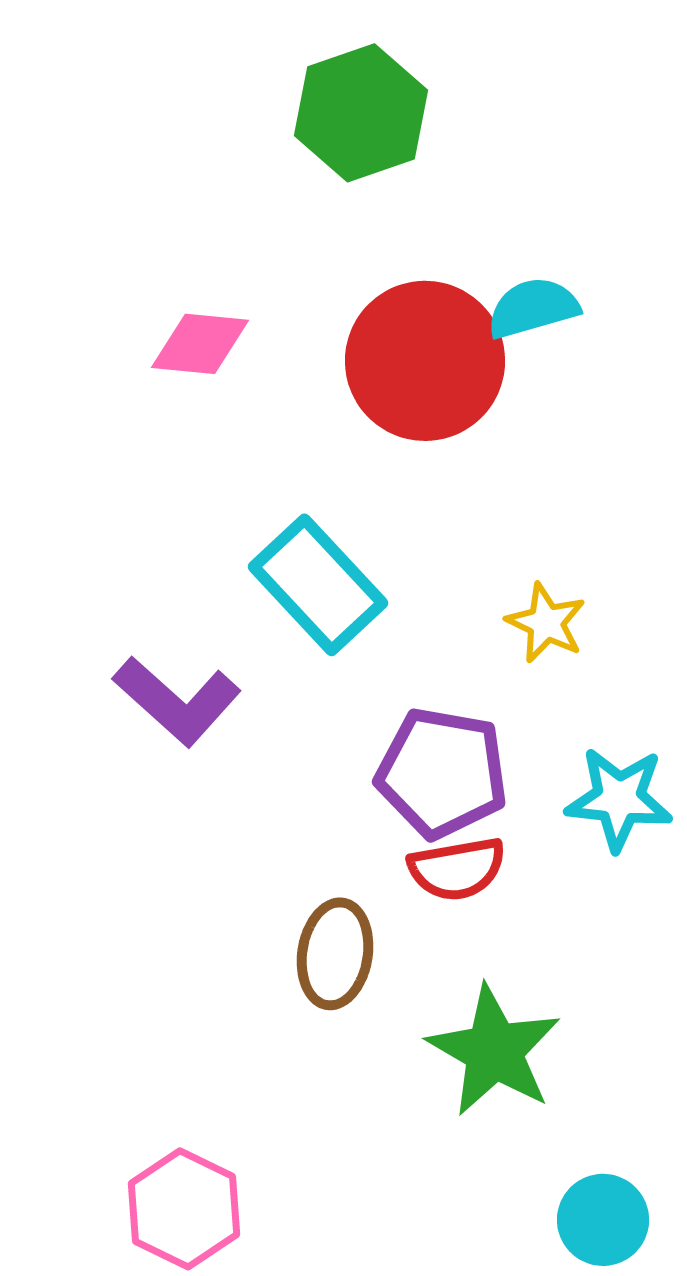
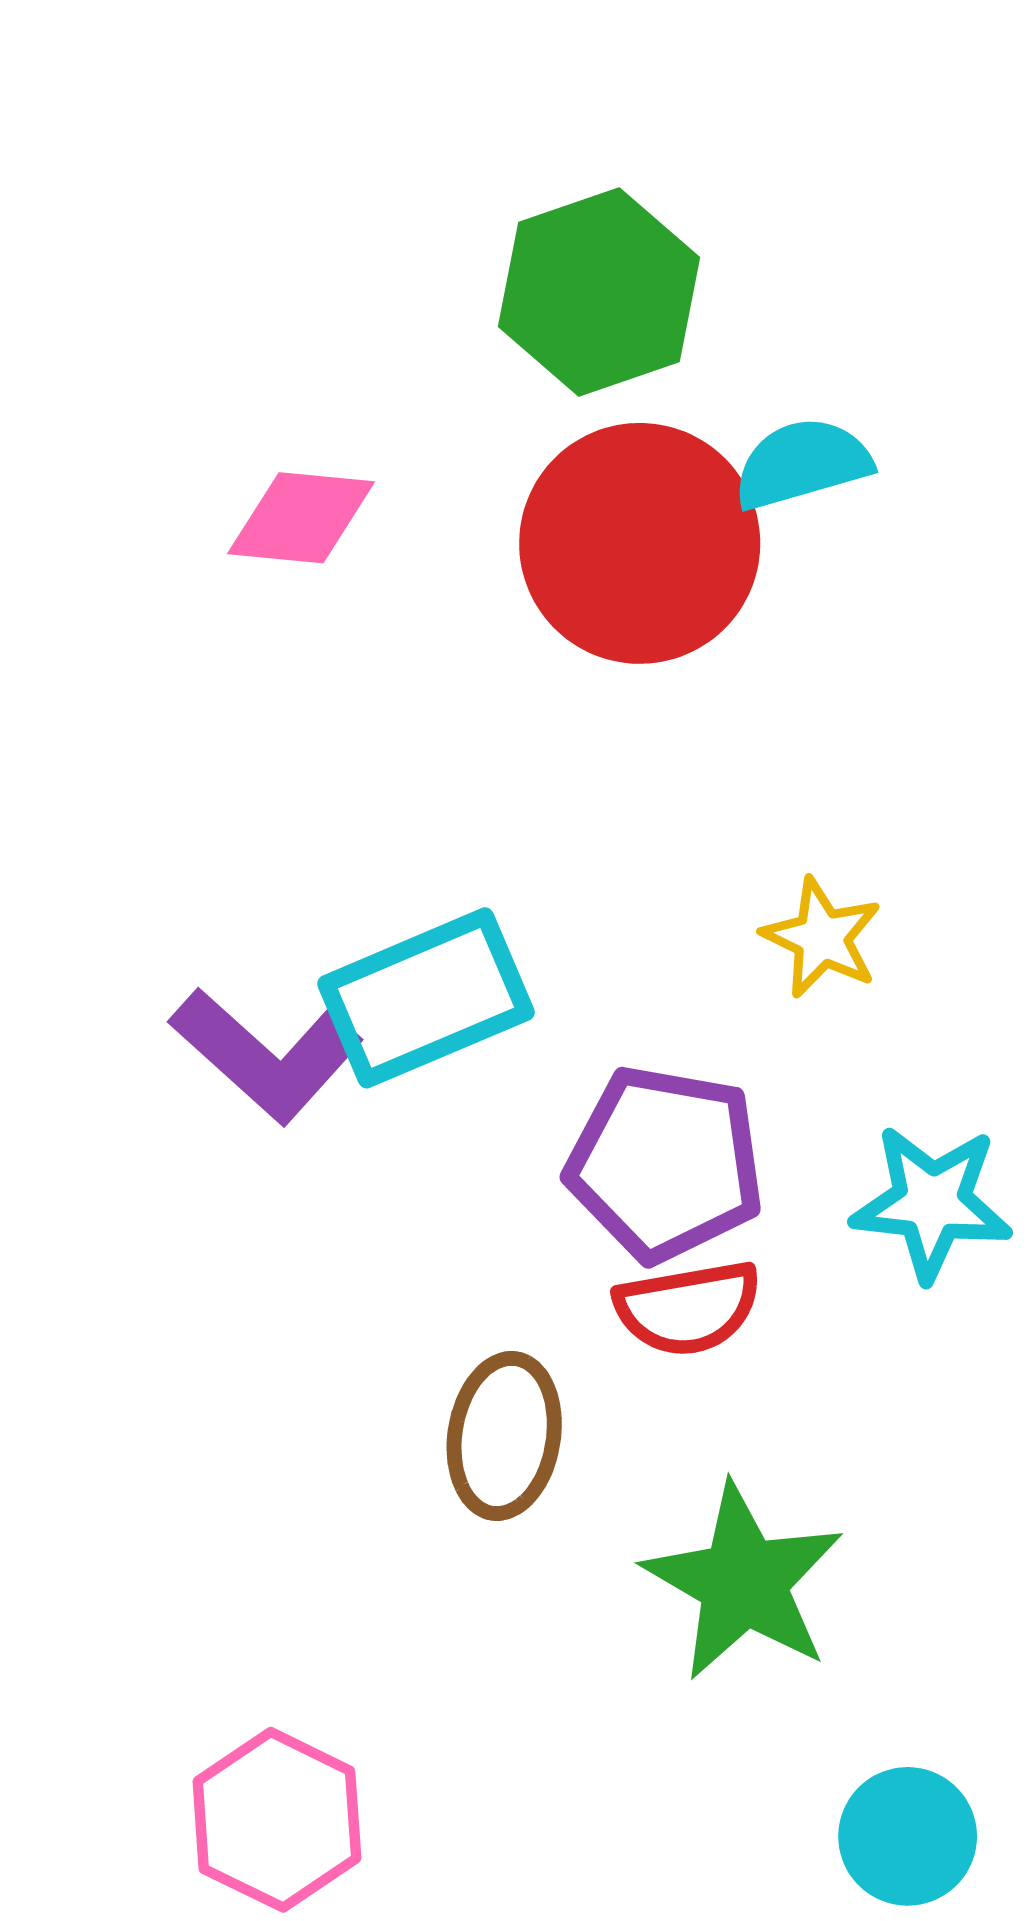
green hexagon: (361, 113) -> (599, 292), moved
cyan rectangle: (318, 585) -> (426, 998), moved, turned -70

